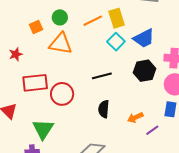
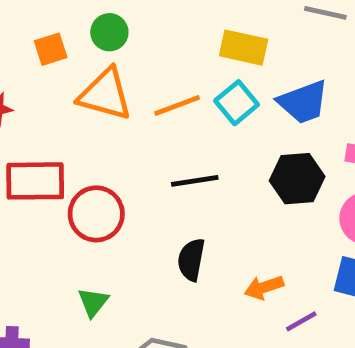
yellow rectangle: (117, 18) -> (244, 48), turned -66
orange line: (93, 21) -> (177, 105), moved
green triangle: (43, 129) -> (93, 302), moved, size x0.6

